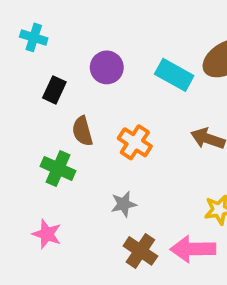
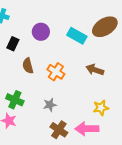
green cross: (58, 169) -> (15, 100), moved

